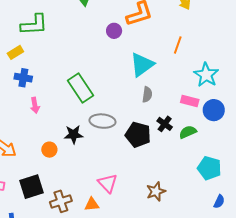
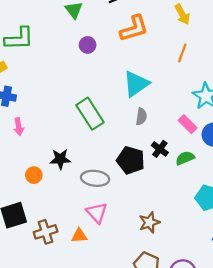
purple circle: (114, 31) -> (88, 45), moved
orange line: (178, 45) -> (182, 53), moved
green rectangle: (80, 88) -> (90, 114), moved
pink rectangle: (190, 101) -> (188, 124), turned 30
gray ellipse: (102, 121) -> (95, 178), moved

